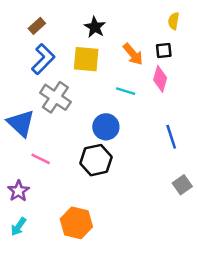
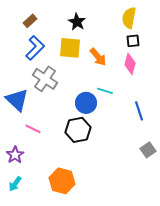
yellow semicircle: (174, 21) -> (129, 18), moved, size x1.5
orange arrow: (133, 54) -> (98, 57), moved
cyan line: (126, 91) -> (105, 91), moved

